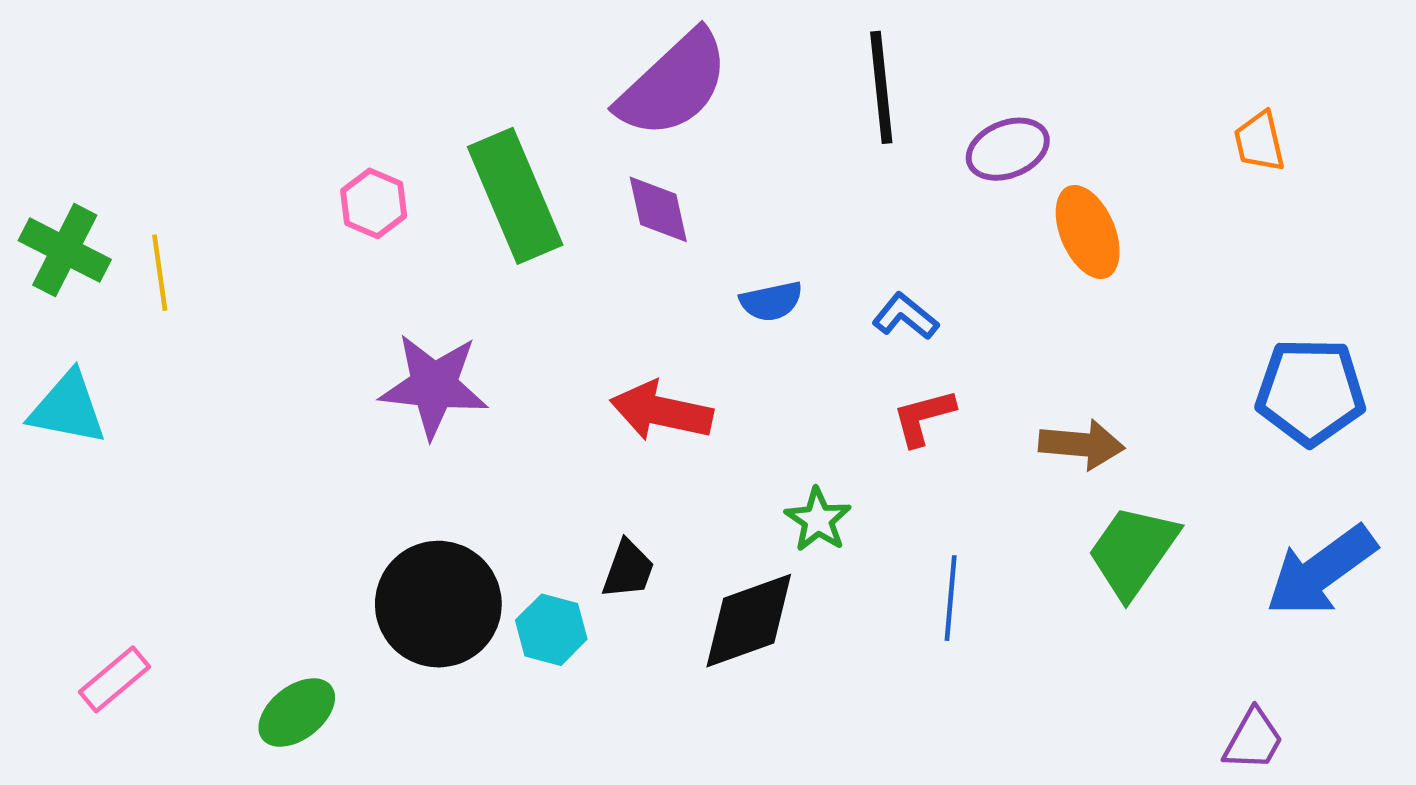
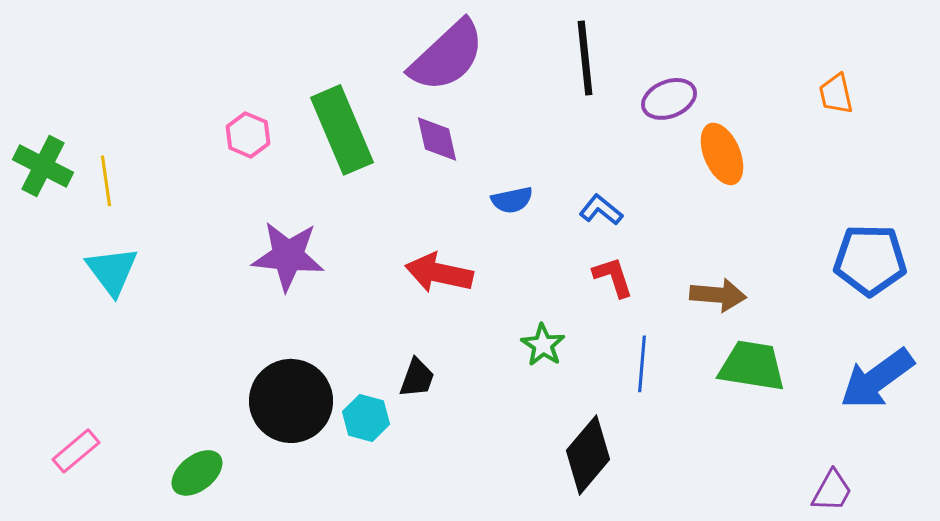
cyan triangle: (68, 408) -> (112, 271), moved, turned 42
red L-shape: (923, 417) -> (613, 277), turned 87
green trapezoid: (1133, 551) -> (752, 366), turned 64
blue line: (951, 598) -> (642, 364), moved
black diamond: (749, 621) -> (588, 455), moved, turned -30

